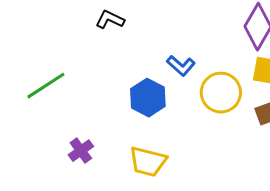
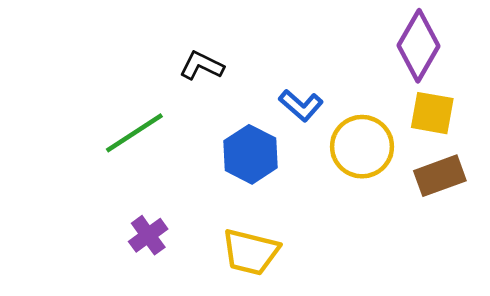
black L-shape: (110, 20) -> (202, 66), moved
green line: (46, 86) -> (134, 133), moved

